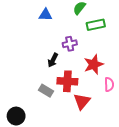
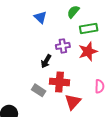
blue triangle: (45, 15) -> (40, 17), turned 40
red star: (94, 64) -> (88, 51), moved

